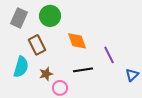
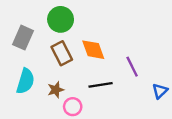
gray rectangle: (19, 18) -> (23, 38), moved
brown rectangle: (37, 45) -> (62, 53), moved

